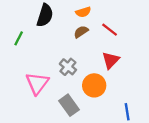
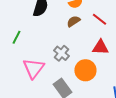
green line: (19, 38) -> (16, 37), moved
red triangle: (111, 60) -> (100, 47), turned 48

